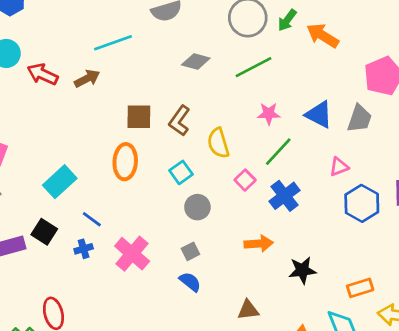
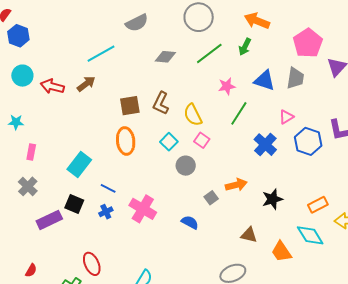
green arrow: (287, 20) -> (245, 47), moved
pink square: (245, 180) -> (202, 140), moved
blue cross: (284, 196) -> (265, 145), moved
gray square: (190, 251) -> (211, 198), moved
brown triangle: (248, 310) -> (249, 235), moved, turned 30

